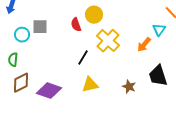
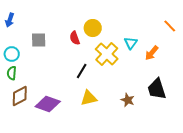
cyan triangle: (159, 30) -> (131, 43), moved
cyan circle: (22, 35) -> (12, 54), moved
orange arrow: (144, 45) -> (152, 53), moved

